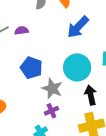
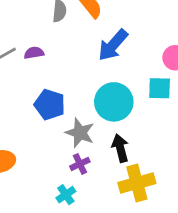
black arrow: (91, 95) -> (120, 148), moved

